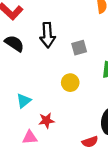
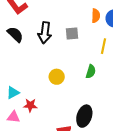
gray square: (79, 48) -> (72, 33), moved
cyan triangle: (24, 101) -> (13, 93), moved

